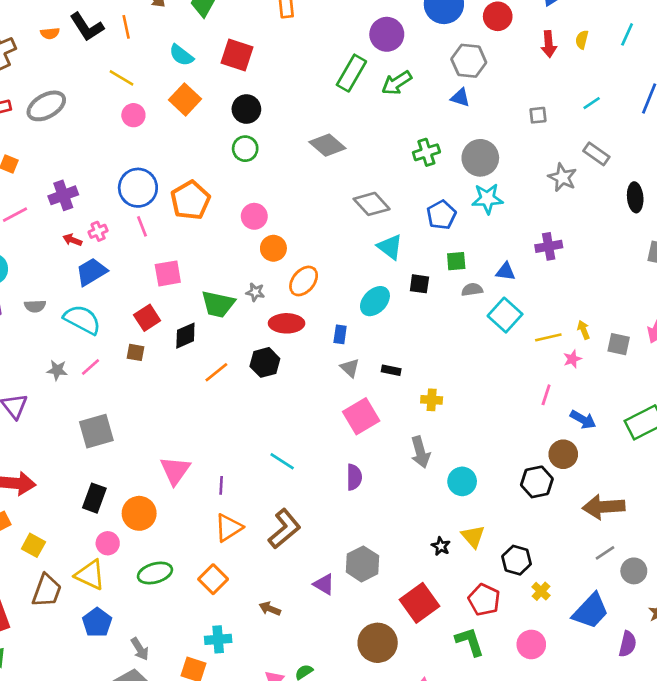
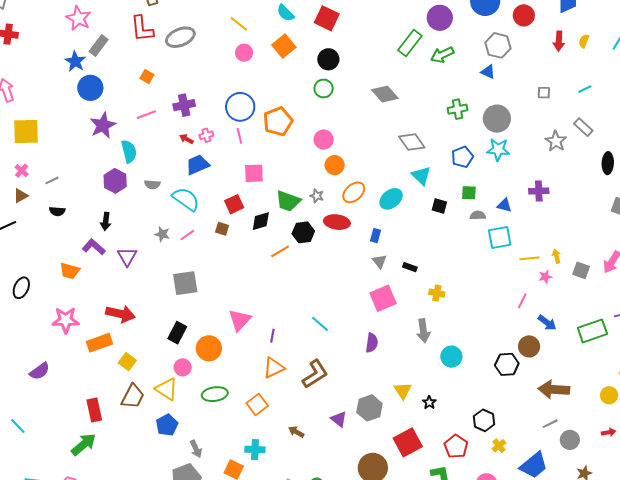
cyan ellipse: (375, 301) -> (391, 199), moved
cyan square: (505, 315) -> (500, 238), turned 30
black hexagon: (265, 362) -> (303, 232), moved
yellow triangle: (473, 537) -> (403, 391), moved

